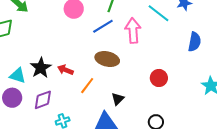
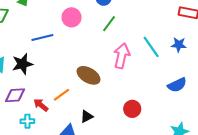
blue line: (103, 26) -> (42, 37), moved
blue semicircle: (195, 42) -> (177, 85), turned 36
red arrow: (65, 70) -> (41, 105), moved

